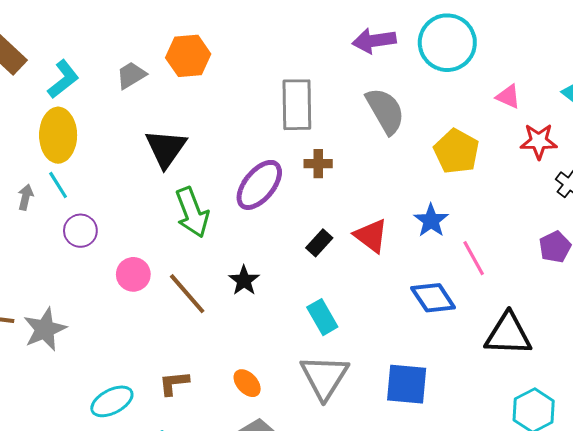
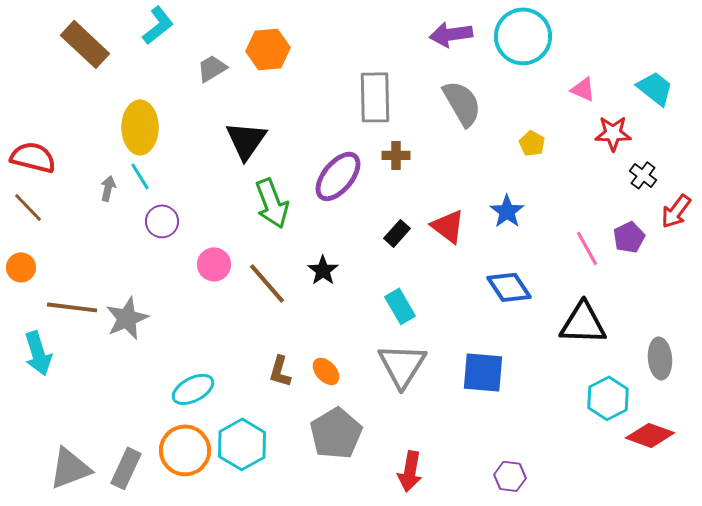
cyan L-shape: (63, 79) -> (158, 25), moved
yellow pentagon: (456, 151) -> (532, 143), size x0.6
pink line: (474, 258) -> (587, 248), moved
brown L-shape: (174, 383) -> (280, 371), moved, turned -68

